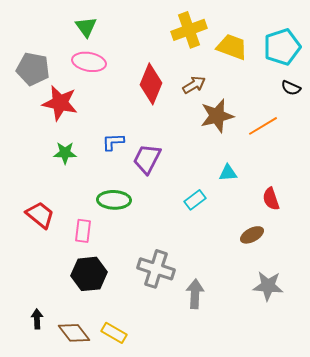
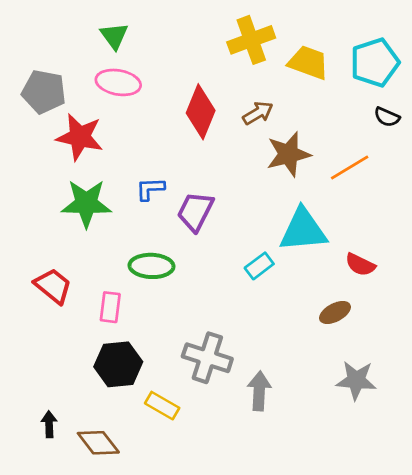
green star: (65, 153) -> (86, 203), size x1.6
cyan triangle: (228, 173) -> (303, 230), size x2.0
red semicircle: (271, 199) -> (360, 265), turned -45
yellow rectangle: (114, 333) -> (162, 406), moved

